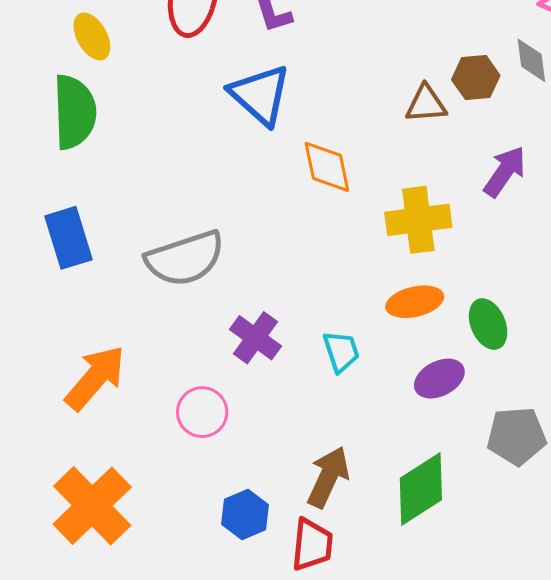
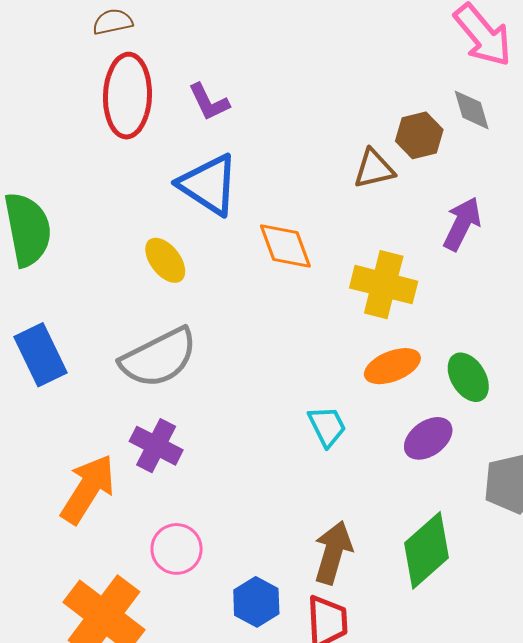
yellow ellipse: (92, 36) -> (165, 260), moved
yellow cross: (418, 220) -> (384, 285), turned 30
purple cross: (256, 338) -> (156, 446), moved
pink circle: (202, 412) -> (177, 549), moved

